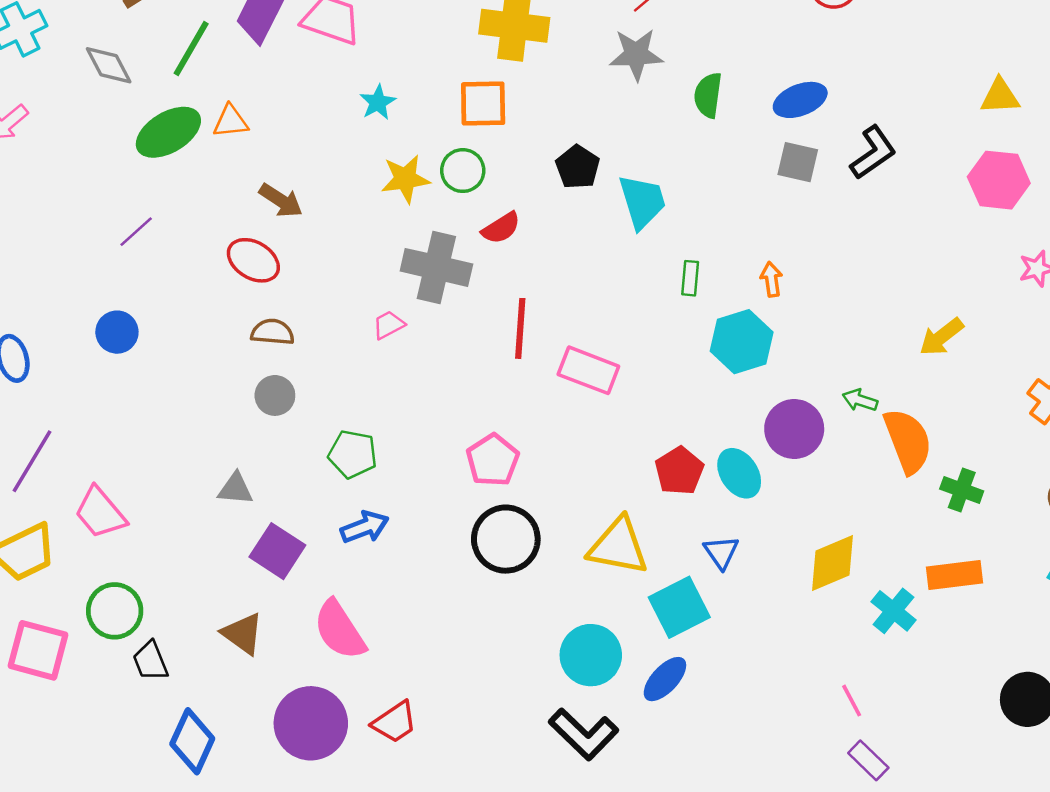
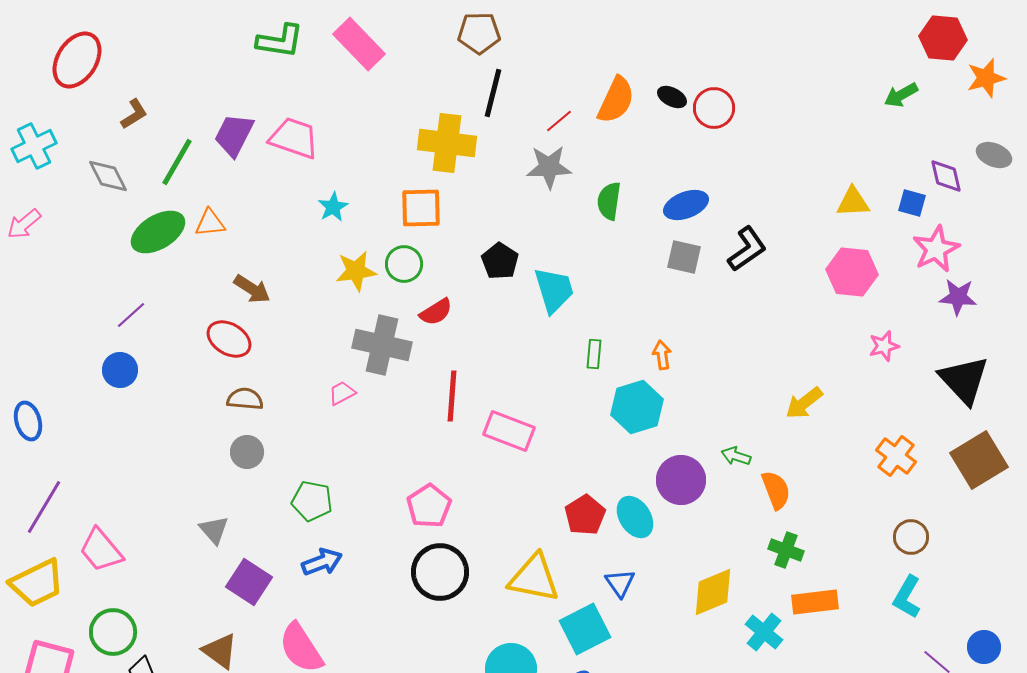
blue circle: (117, 332) -> (120, 370), moved
orange semicircle: (908, 441) -> (776, 490), size x0.7
gray triangle: (235, 489) -> (214, 530), turned 44
green cross: (962, 490) -> (786, 550), moved

